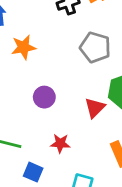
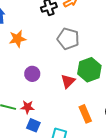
red star: (60, 143) -> (27, 107), moved
blue square: (33, 172) -> (33, 125), moved

